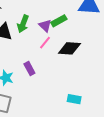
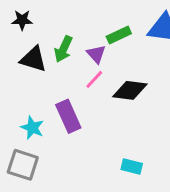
green rectangle: (59, 21) -> (119, 35), moved
purple rectangle: (29, 69) -> (68, 116), size x1.5

